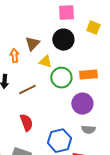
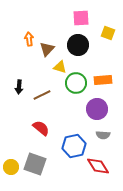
orange arrow: (14, 56) -> (29, 39), moved
red semicircle: (26, 123) -> (41, 128), turned -30

